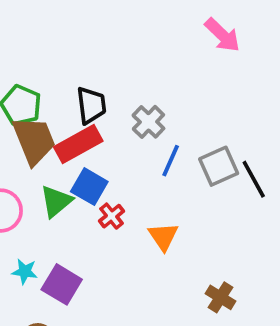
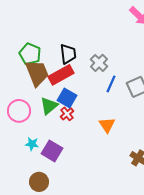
red cross: (112, 216) -> (67, 114), moved

